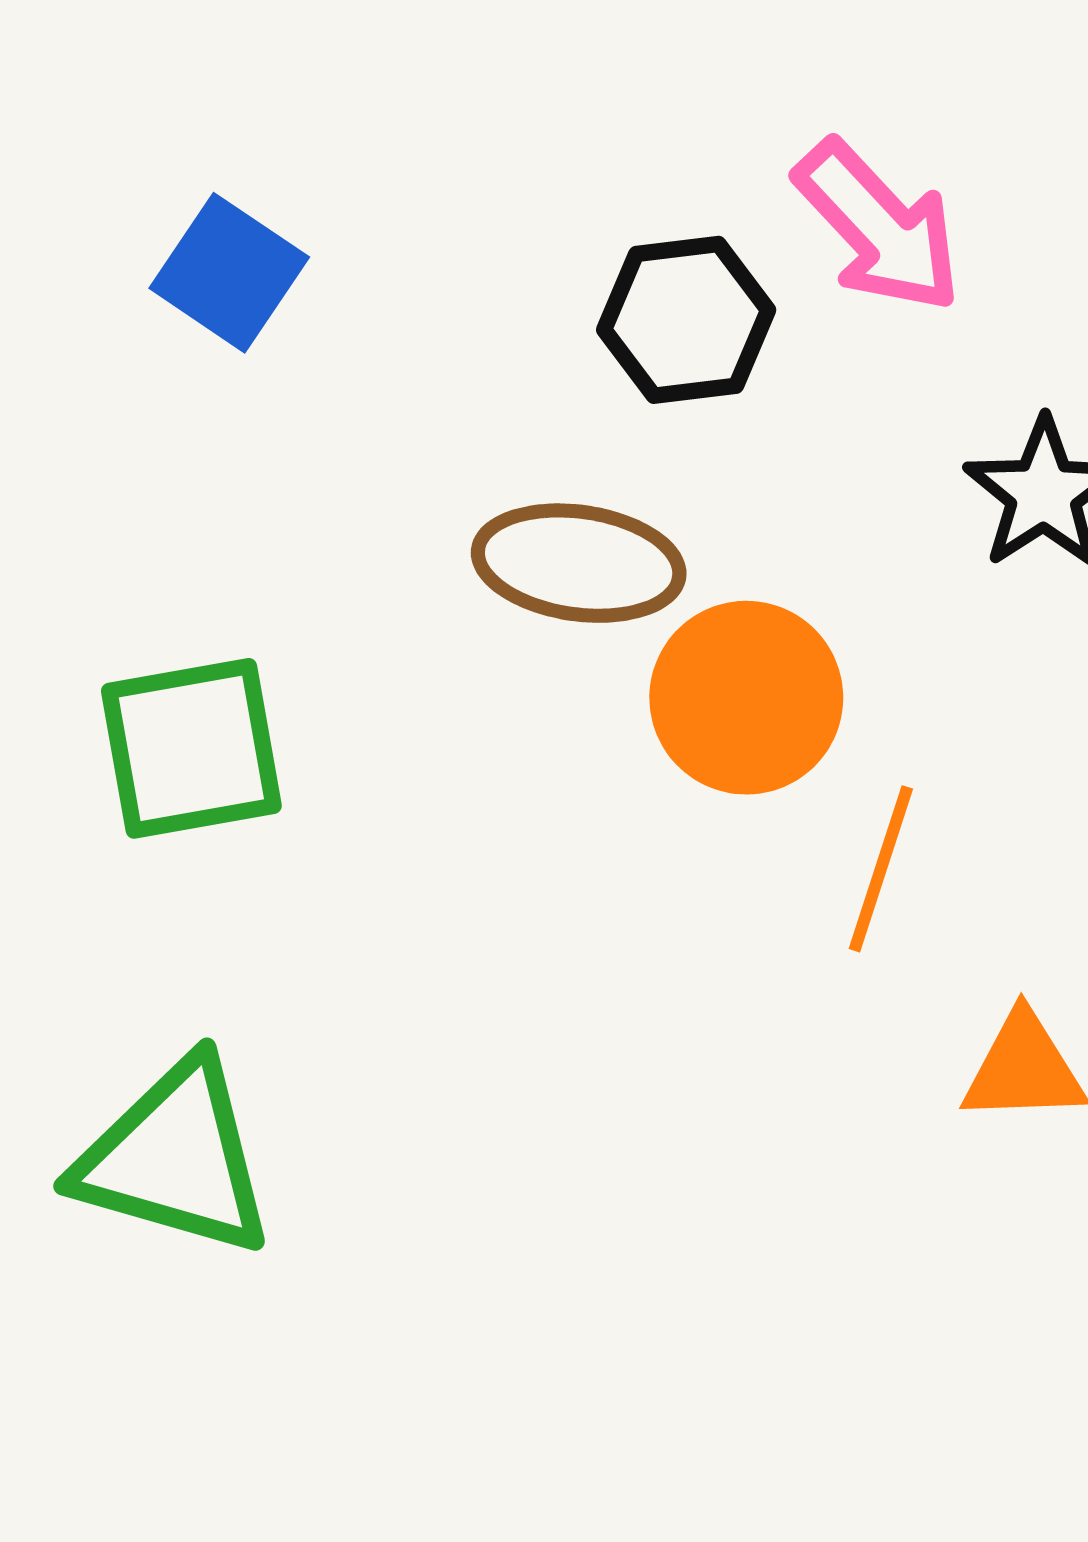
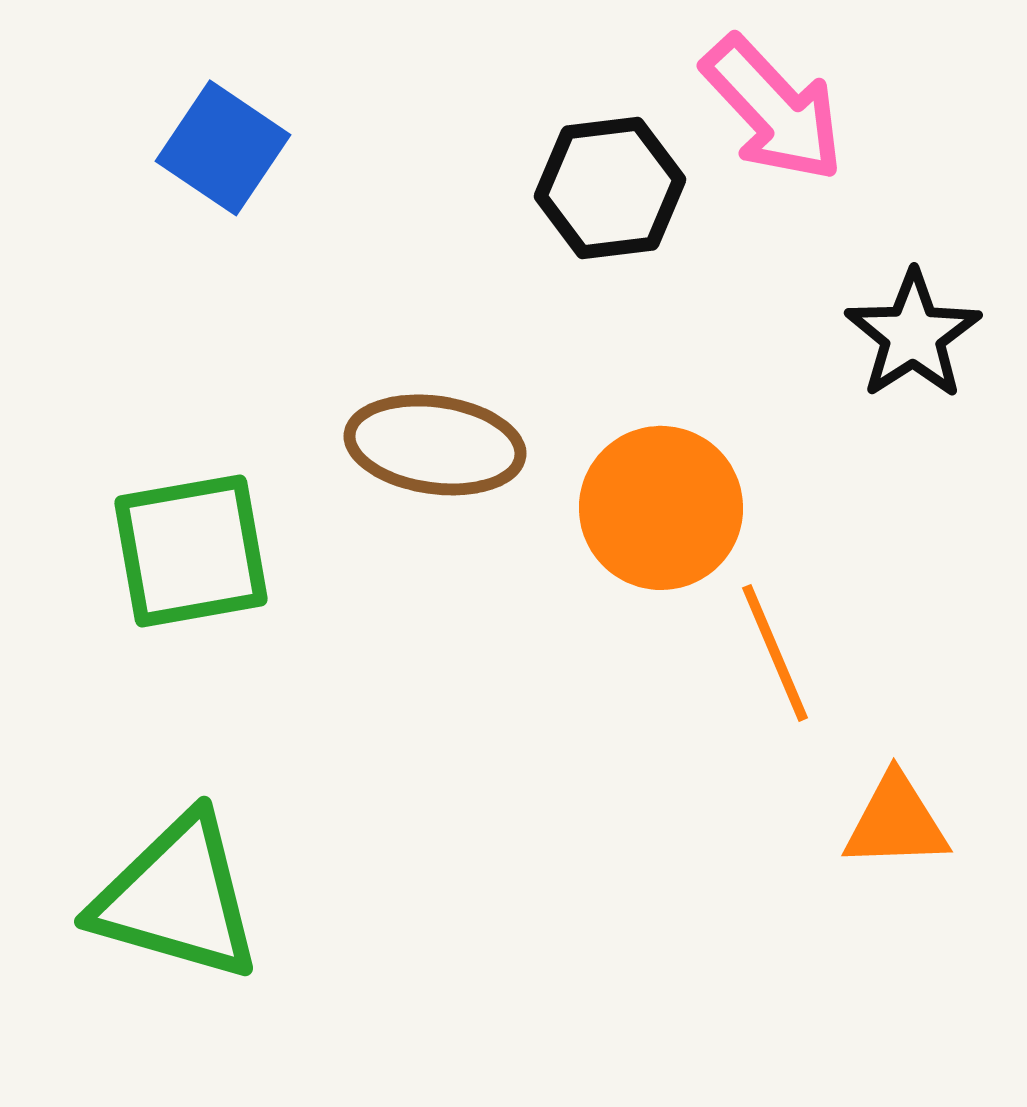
brown ellipse: (579, 563) -> (435, 445), moved
orange line: (881, 869) -> (775, 653), turned -41

